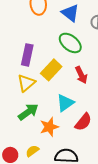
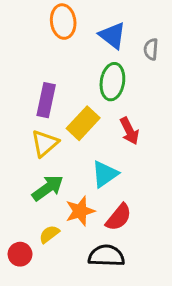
green ellipse: (70, 43) -> (112, 82), turned 60
red semicircle: (83, 122) -> (119, 217), moved
yellow semicircle: (32, 151) -> (49, 234), moved

